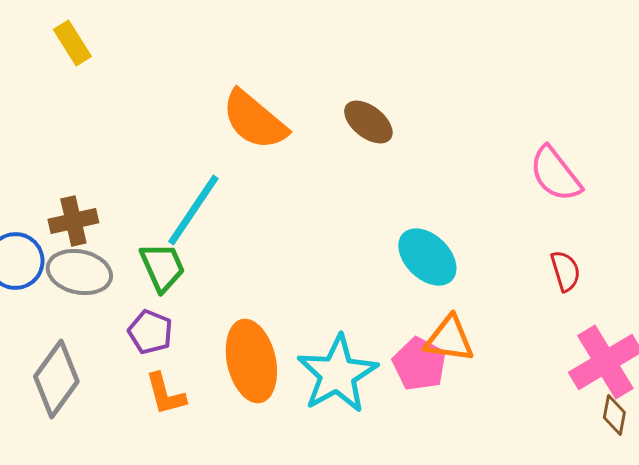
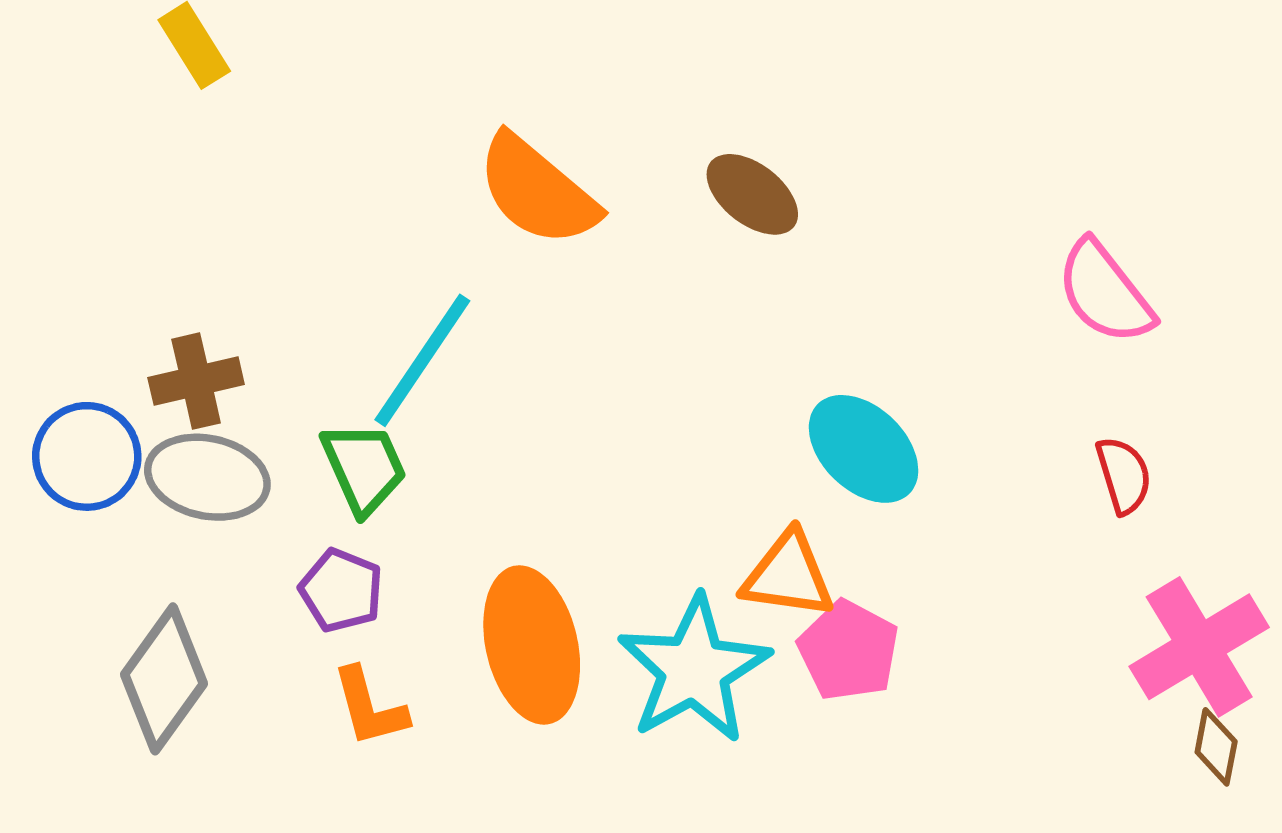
orange triangle: (449, 339) -> (788, 575), moved

